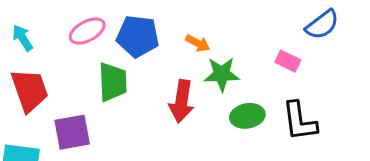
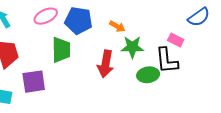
black L-shape: (300, 121) -> (167, 61), moved

